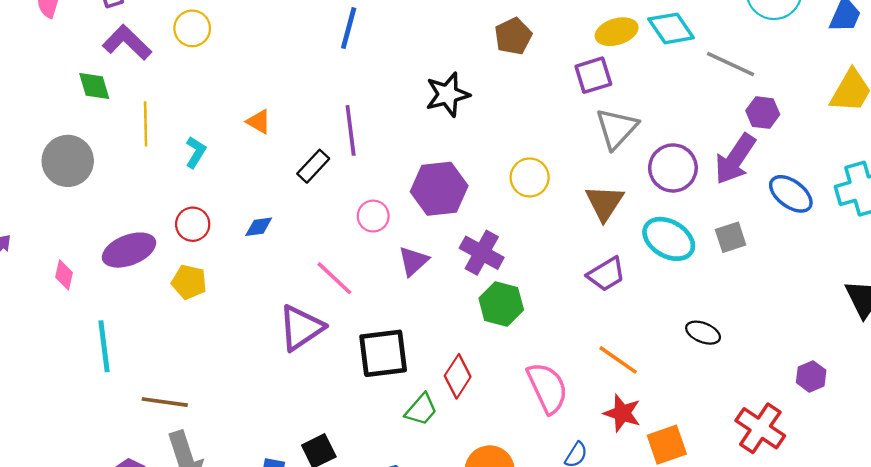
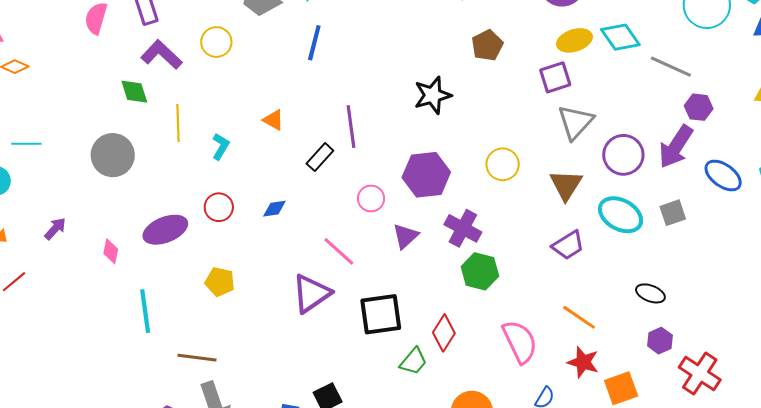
blue line: (349, 28) -> (314, 43), moved
yellow pentagon: (189, 282) -> (220, 282), moved
purple hexagon: (811, 376) -> (660, 341), moved

